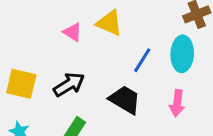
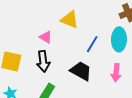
pink triangle: (73, 32) -> (46, 37), moved
black arrow: (69, 84) -> (43, 61), turned 115

